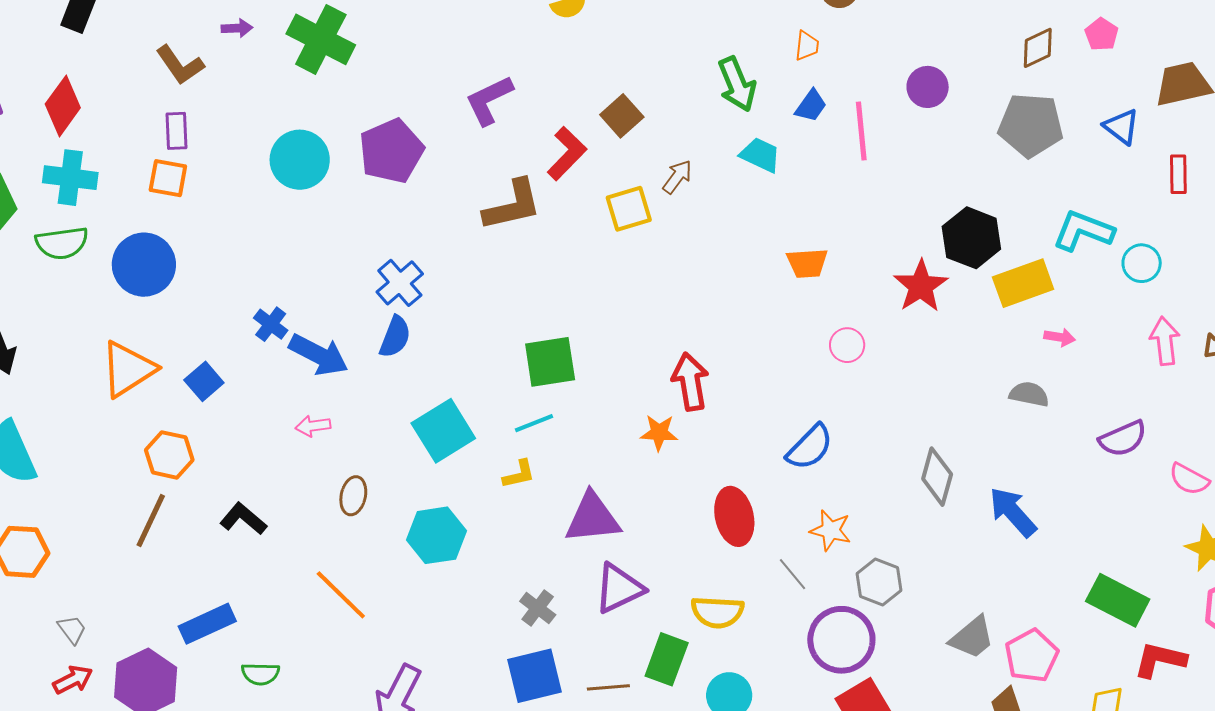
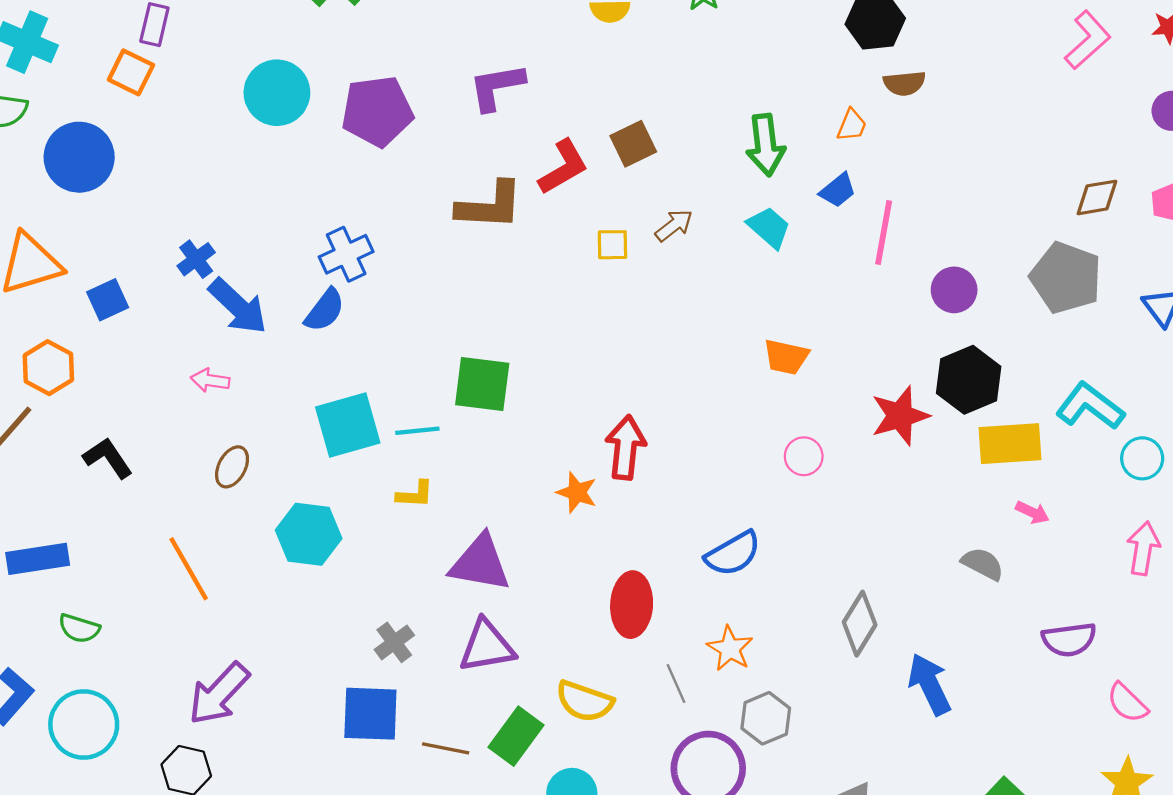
purple circle: (928, 87) -> (954, 290), moved
yellow square: (629, 209) -> (612, 245), size x0.7
cyan line: (534, 423) -> (417, 431), moved

